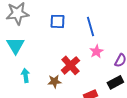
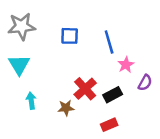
pink star: (96, 51) -> (126, 65), moved
black rectangle: (115, 82) -> (113, 95), moved

